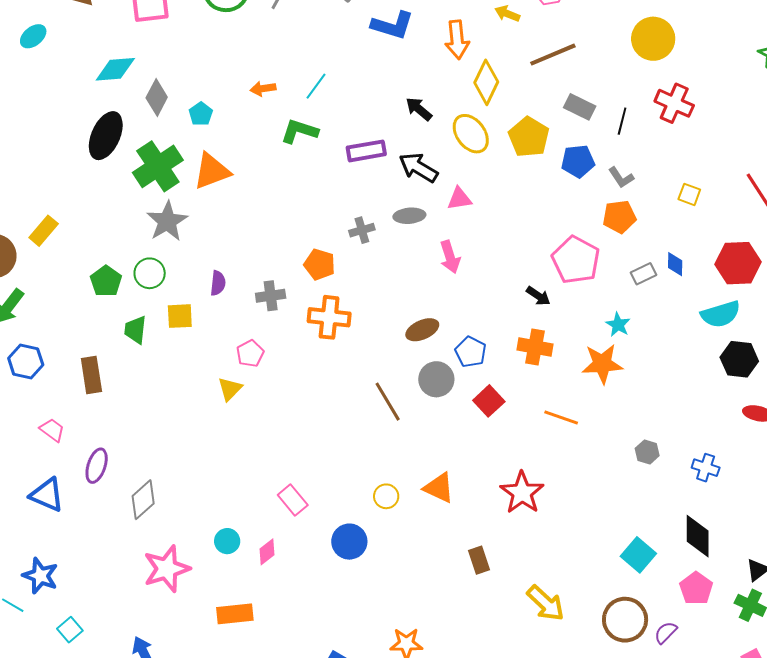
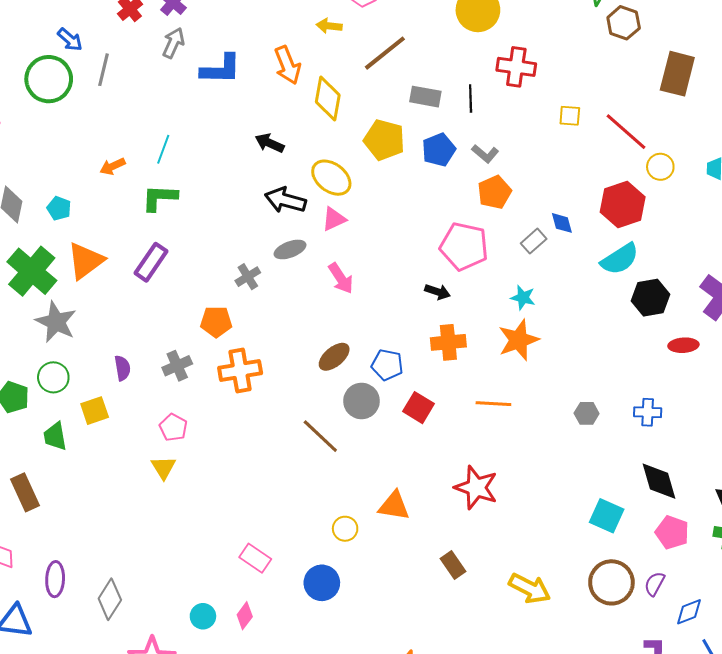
yellow ellipse: (471, 134) -> (331, 178), moved
purple rectangle: (366, 151) -> (151, 262), moved, turned -30
yellow square: (689, 194) -> (570, 116), moved

